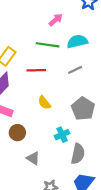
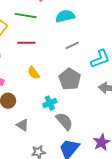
green line: (48, 45) -> (26, 16), moved
gray line: (75, 70) -> (72, 45), moved
gray semicircle: (78, 154) -> (64, 121), turned -54

